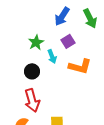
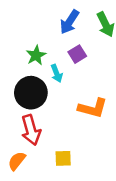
orange L-shape: (80, 66) -> (93, 108), moved
black circle: (32, 71) -> (31, 93), size x1.6

